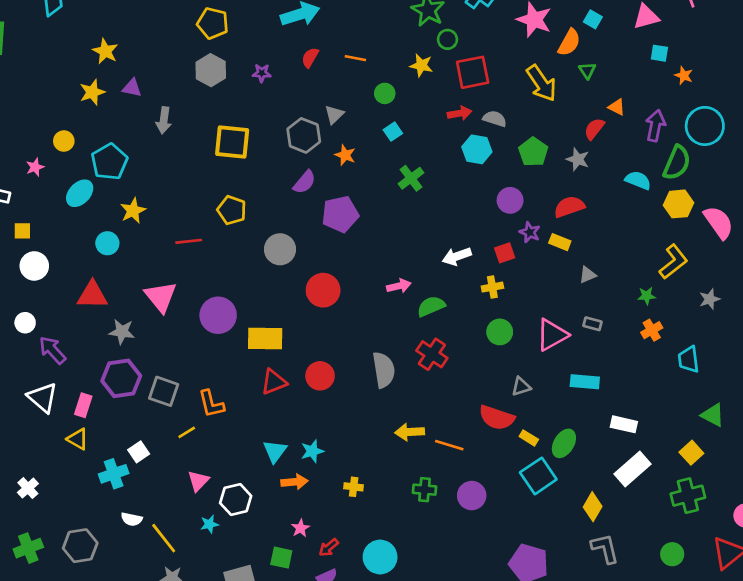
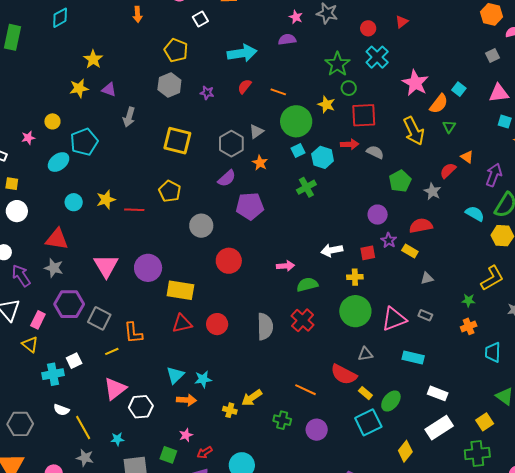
green circle: (385, 93) -> (296, 121), size x2.0
cyan hexagon: (477, 149) -> (323, 157), moved
yellow star: (133, 211) -> (106, 200), moved
pink triangle: (161, 297) -> (106, 266), moved
gray star: (122, 332) -> (54, 268), moved
green circle: (500, 332) -> (355, 311), size x1.6
yellow arrow: (410, 432) -> (252, 398), moved, turned -40
pink triangle: (198, 481) -> (115, 389), size x1.4
cyan star: (209, 524) -> (117, 439), moved

